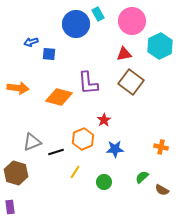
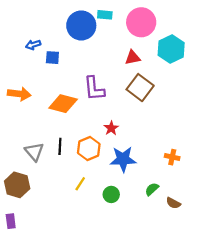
cyan rectangle: (98, 14) -> (105, 15), turned -56
gray triangle: (32, 142) -> (34, 152), turned -48
blue star: (115, 149) -> (123, 159), size x1.4
black line: (56, 152) -> (60, 146), moved, turned -70

